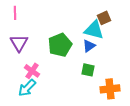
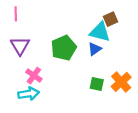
green square: (88, 70) -> (97, 84), moved
cyan arrow: (27, 88) -> (29, 94), turned -144
orange cross: (110, 89) -> (121, 82), moved, turned -36

